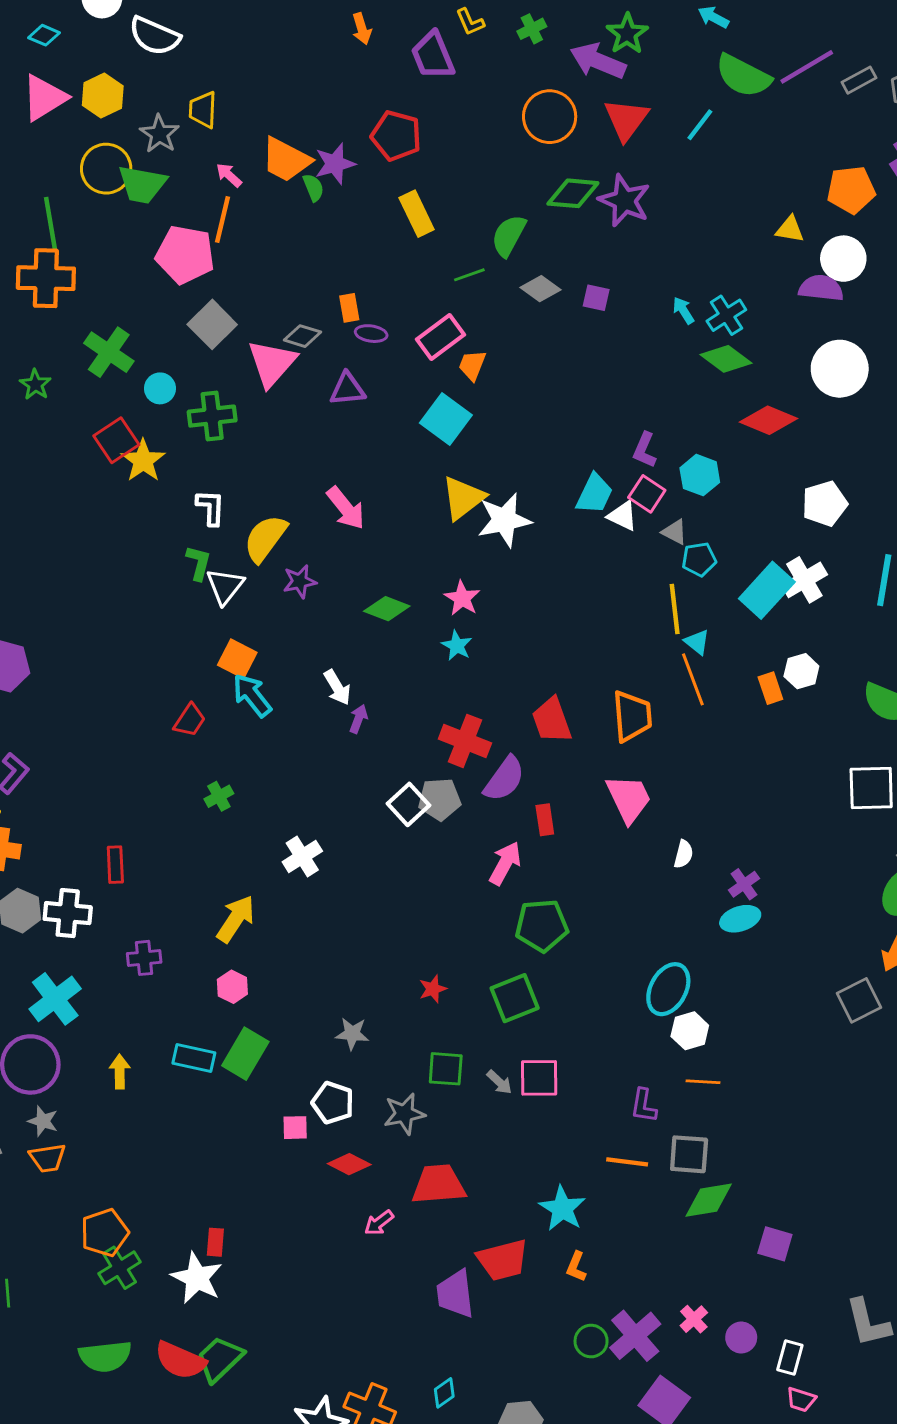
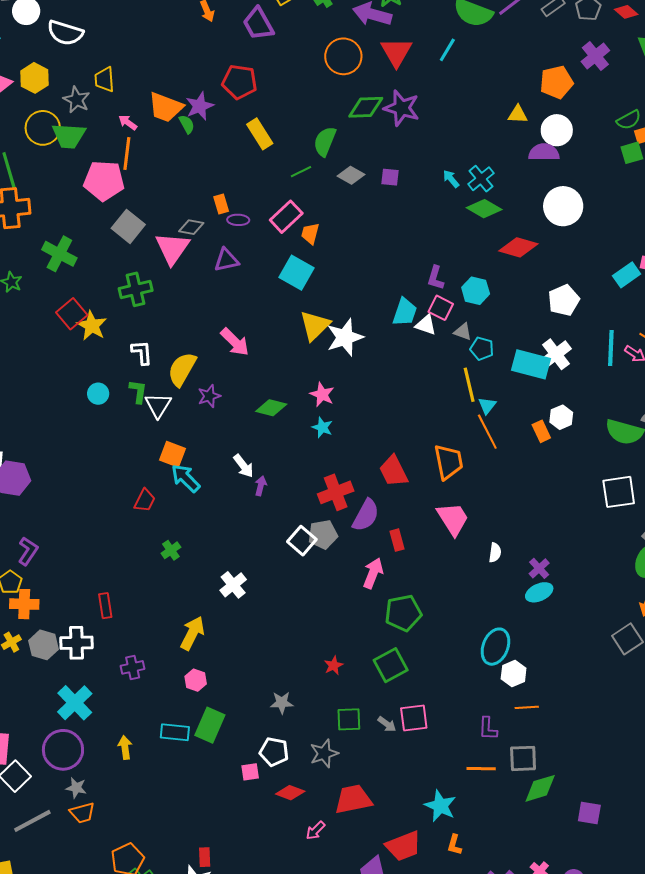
cyan circle: (160, 388) -> (98, 394), moved
cyan pentagon: (699, 559) -> (482, 349), turned 30
cyan rectangle: (767, 590) -> (531, 364), turned 69
cyan triangle: (697, 642) -> (487, 406), turned 36
red cross: (465, 741) -> (336, 492), turned -36

